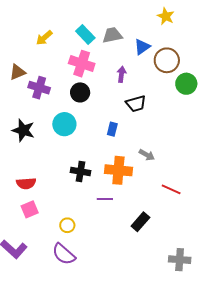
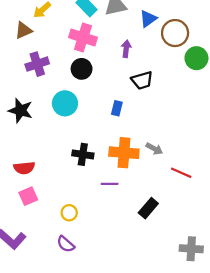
brown triangle: (17, 72) -> (23, 30), moved
purple cross: (39, 88) -> (37, 64), turned -35
gray arrow: (147, 155) -> (154, 149), moved
purple semicircle: (64, 254) -> (66, 244), size x0.7

